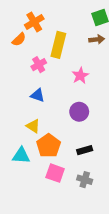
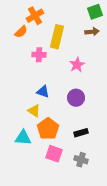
pink cross: (39, 65) -> (39, 55), turned 32
blue triangle: (38, 95) -> (43, 92), moved

